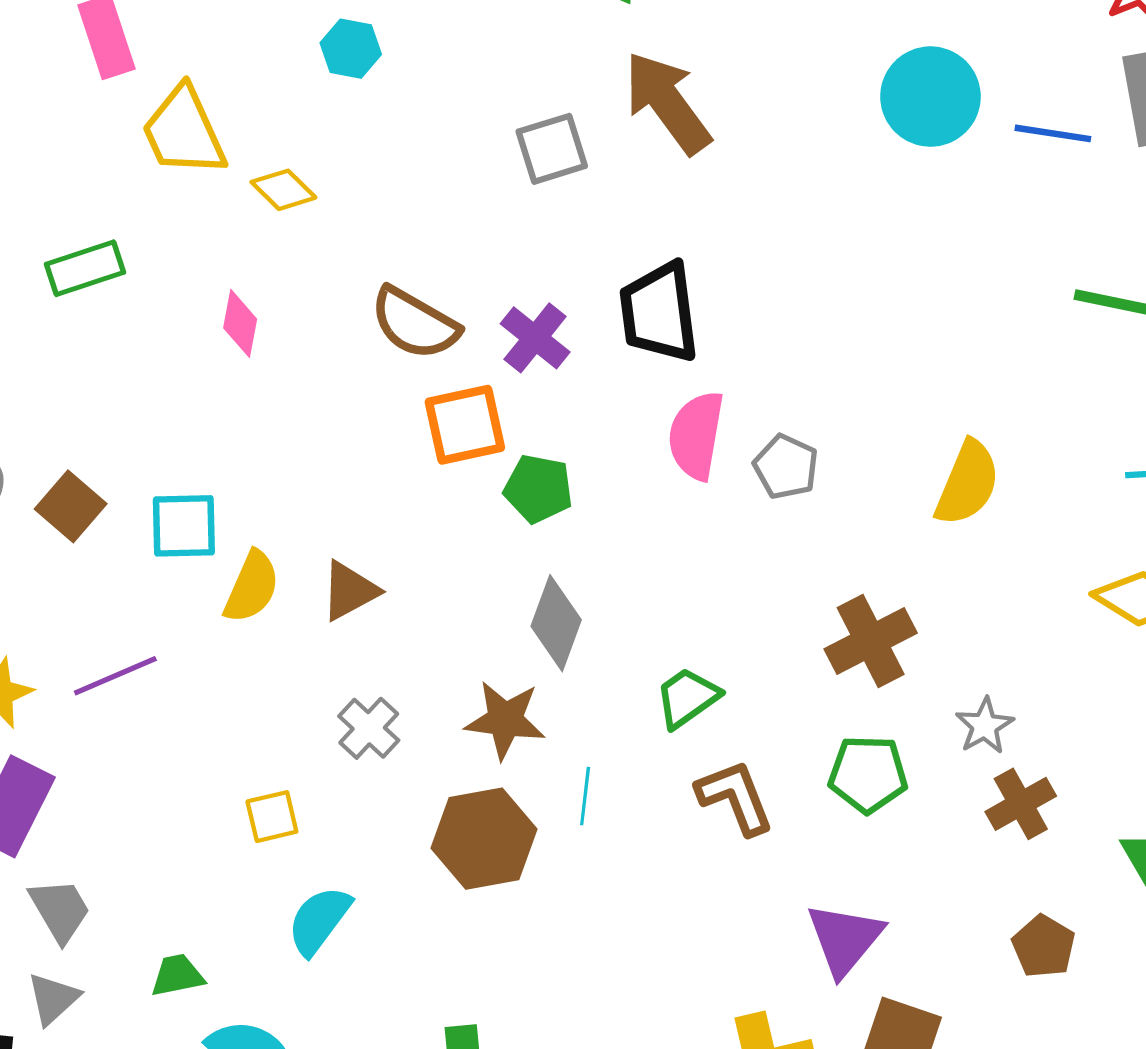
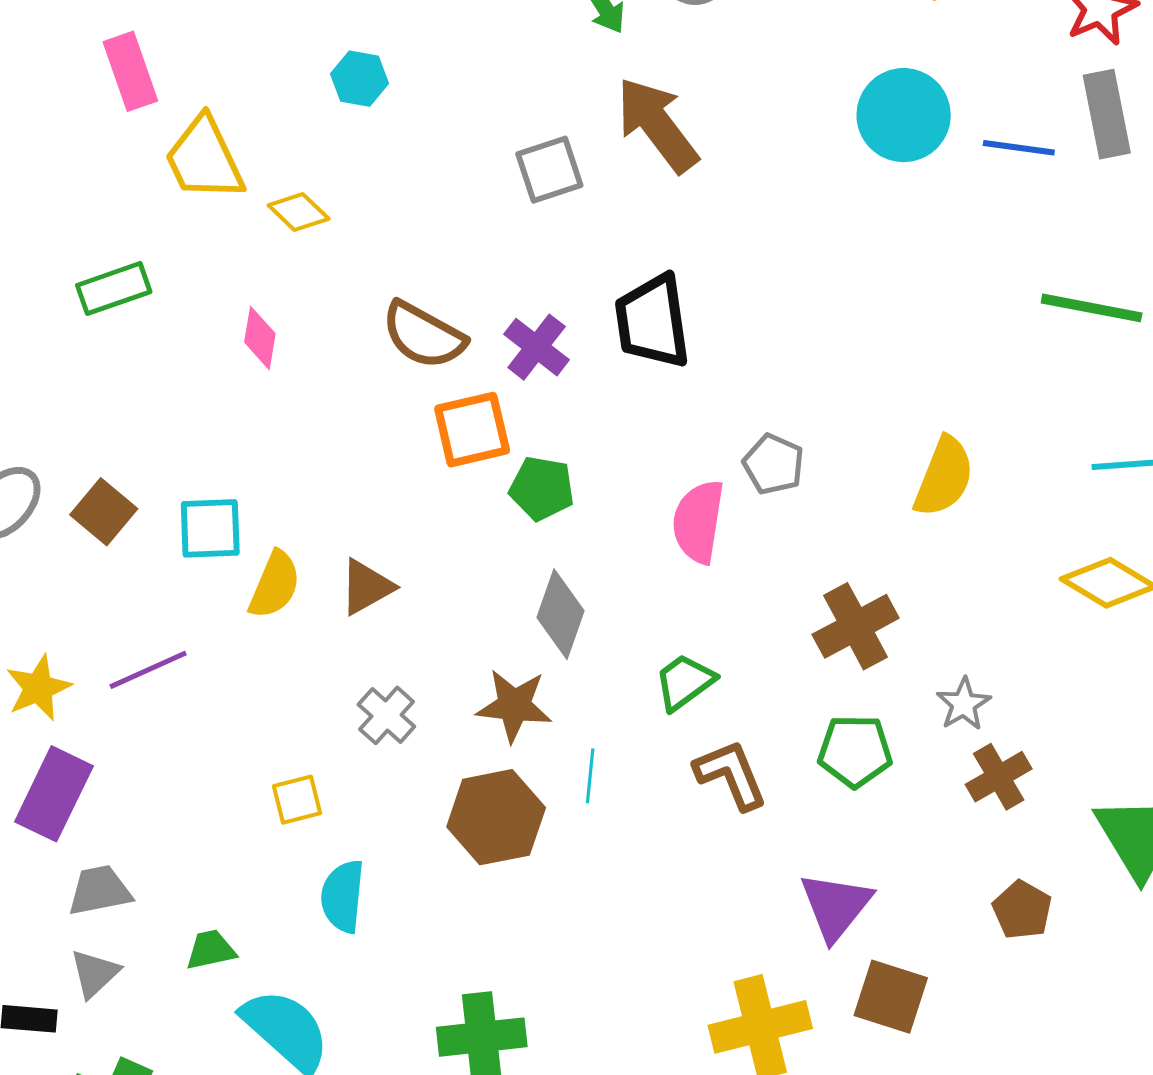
pink semicircle: (696, 435) -> (698, 522), moved
gray trapezoid: (60, 910) -> (100, 890), turned -70
cyan semicircle: (319, 920) -> (343, 896), turned -30

